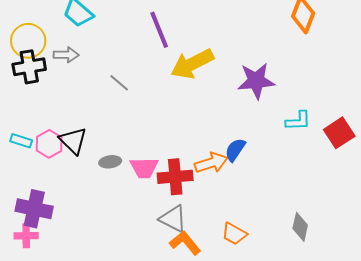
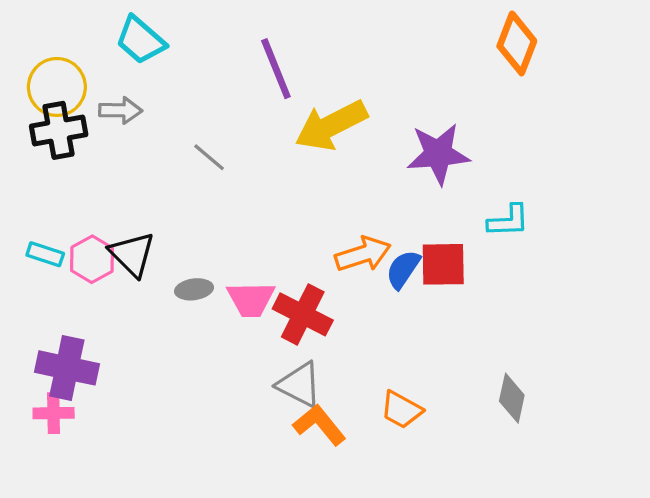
red square: (339, 133) -> (443, 264), moved, turned 32
orange arrow: (211, 163) -> (363, 254), moved
red cross: (175, 177) -> (303, 314), turned 32

